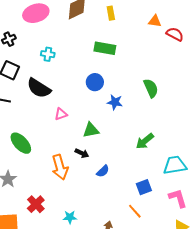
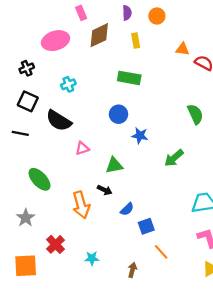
cyan cross: (48, 54) -> (68, 84), turned -32
green semicircle: (151, 88) -> (195, 114), moved
green arrow: (145, 141) -> (174, 158), moved
blue square: (144, 187) -> (146, 226), moved

